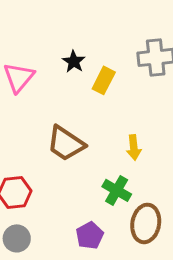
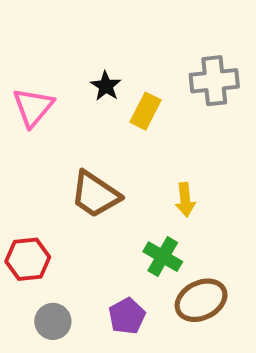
brown ellipse: (146, 223) -> (201, 300), turned 54
gray circle: (17, 238) -> (53, 321), moved

